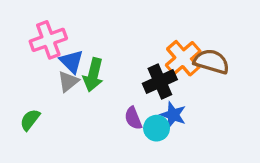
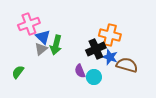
orange cross: (183, 58) -> (110, 35), turned -35
brown semicircle: (211, 62) -> (127, 65), moved
blue star: (173, 115) -> (110, 57), moved

